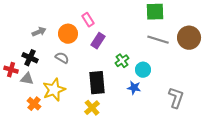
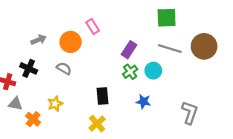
purple rectangle: (98, 41) -> (129, 50), moved
cyan circle: (143, 70) -> (153, 71), moved
gray triangle: (27, 79) -> (15, 104), moved
black rectangle: (97, 83) -> (103, 96), size x0.7
yellow star: (54, 90) -> (55, 104), size x0.6

